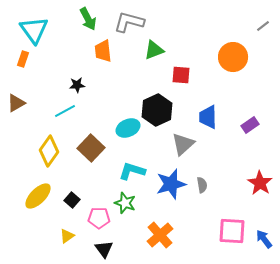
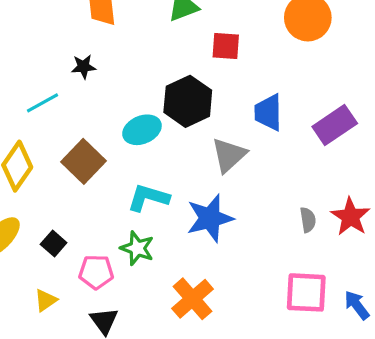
black star: (77, 85) -> (84, 67), moved
purple rectangle: (250, 125) -> (335, 125), size x1.5
gray semicircle: (202, 185) -> (308, 220), moved

